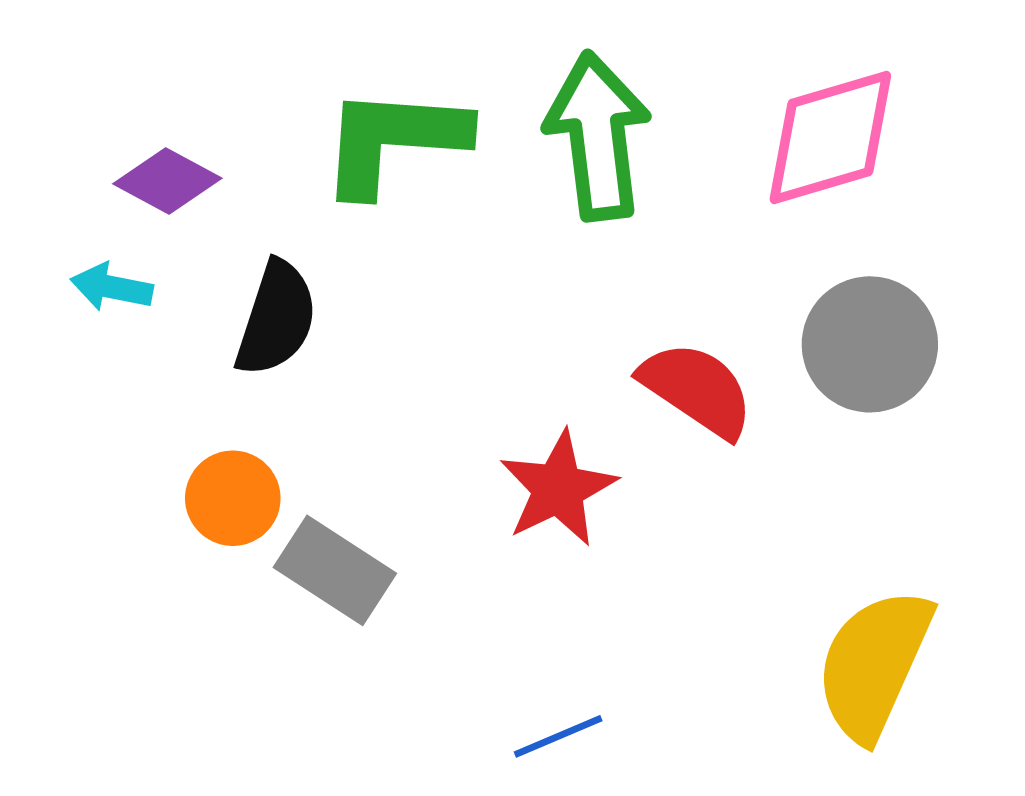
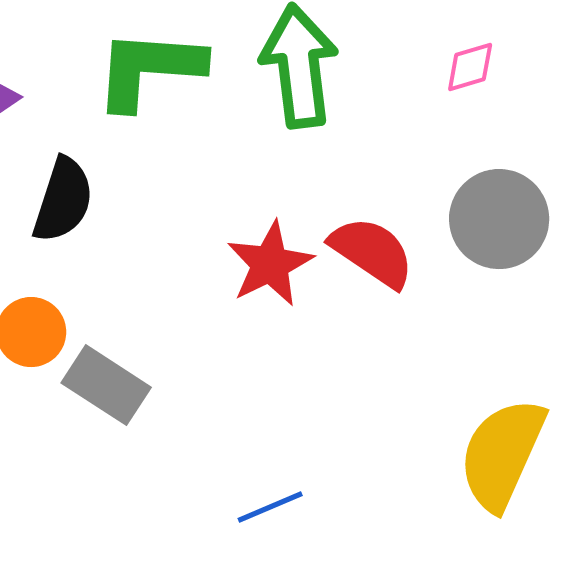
pink diamond: (830, 137) -> (470, 67), size x0.5
red star: (558, 489) -> (270, 264), moved

